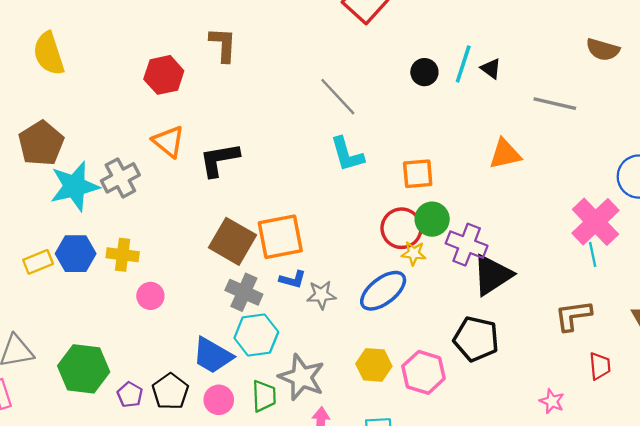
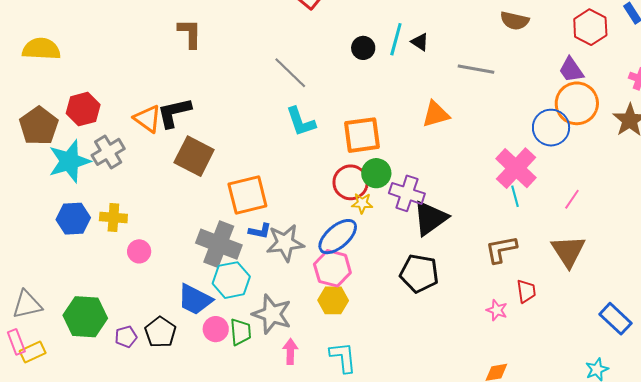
yellow semicircle: (49, 54) -> (41, 49), turned 114
red hexagon: (164, 75) -> (83, 109), moved
black L-shape: (219, 160) -> (174, 113), moved
orange square: (418, 174) -> (362, 135), size x1.4
brown square: (233, 241) -> (194, 156), moved
yellow rectangle: (38, 262) -> (33, 352), moved
gray cross: (244, 292) -> (219, 244), size x1.4
gray star: (321, 295) -> (285, 243), size x1.5
pink hexagon: (424, 372) -> (332, 268), moved
purple pentagon: (130, 395) -> (126, 337), turned 30
pink circle: (219, 400) -> (216, 329), moved
pink star: (552, 401) -> (497, 310), moved

